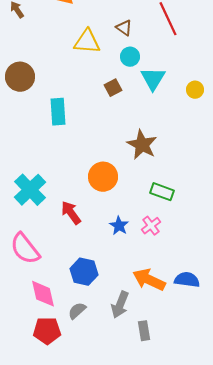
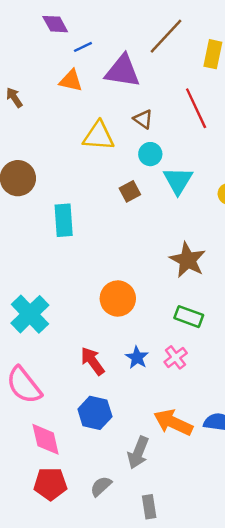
brown star: (142, 145) -> (188, 260), moved
red arrow: (71, 213) -> (93, 361), moved
gray semicircle: (77, 311) -> (101, 486), moved
gray rectangle: (144, 331) -> (149, 507), moved

